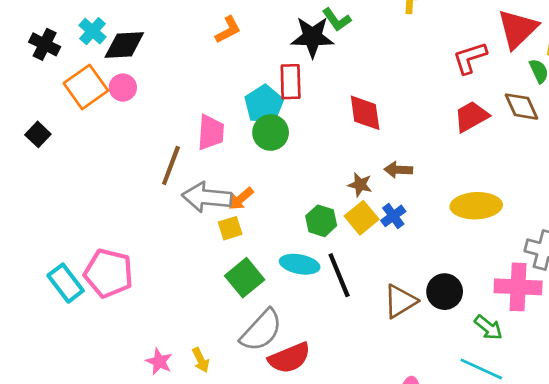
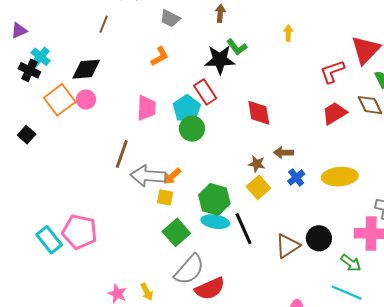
cyan cross: (92, 31) -> (41, 57), moved
red rectangle: (291, 82) -> (205, 92), turned -30
pink trapezoid: (211, 132) -> (146, 108), moved
blue cross: (393, 216) -> (296, 178), moved
green hexagon: (321, 221) -> (214, 199), moved, size x1.4
yellow square: (230, 228) -> (165, 197), turned 30

